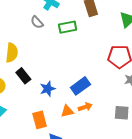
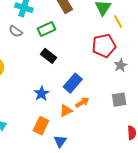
black rectangle: (23, 76) -> (49, 56), moved
orange rectangle: (40, 120) -> (41, 126), turned 54

